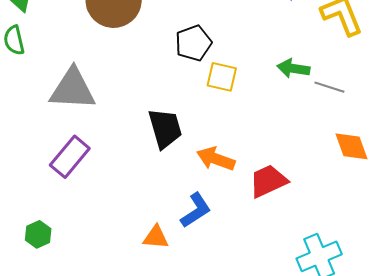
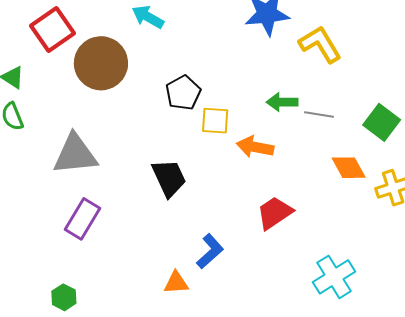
orange arrow: (216, 159) -> (255, 147), moved

